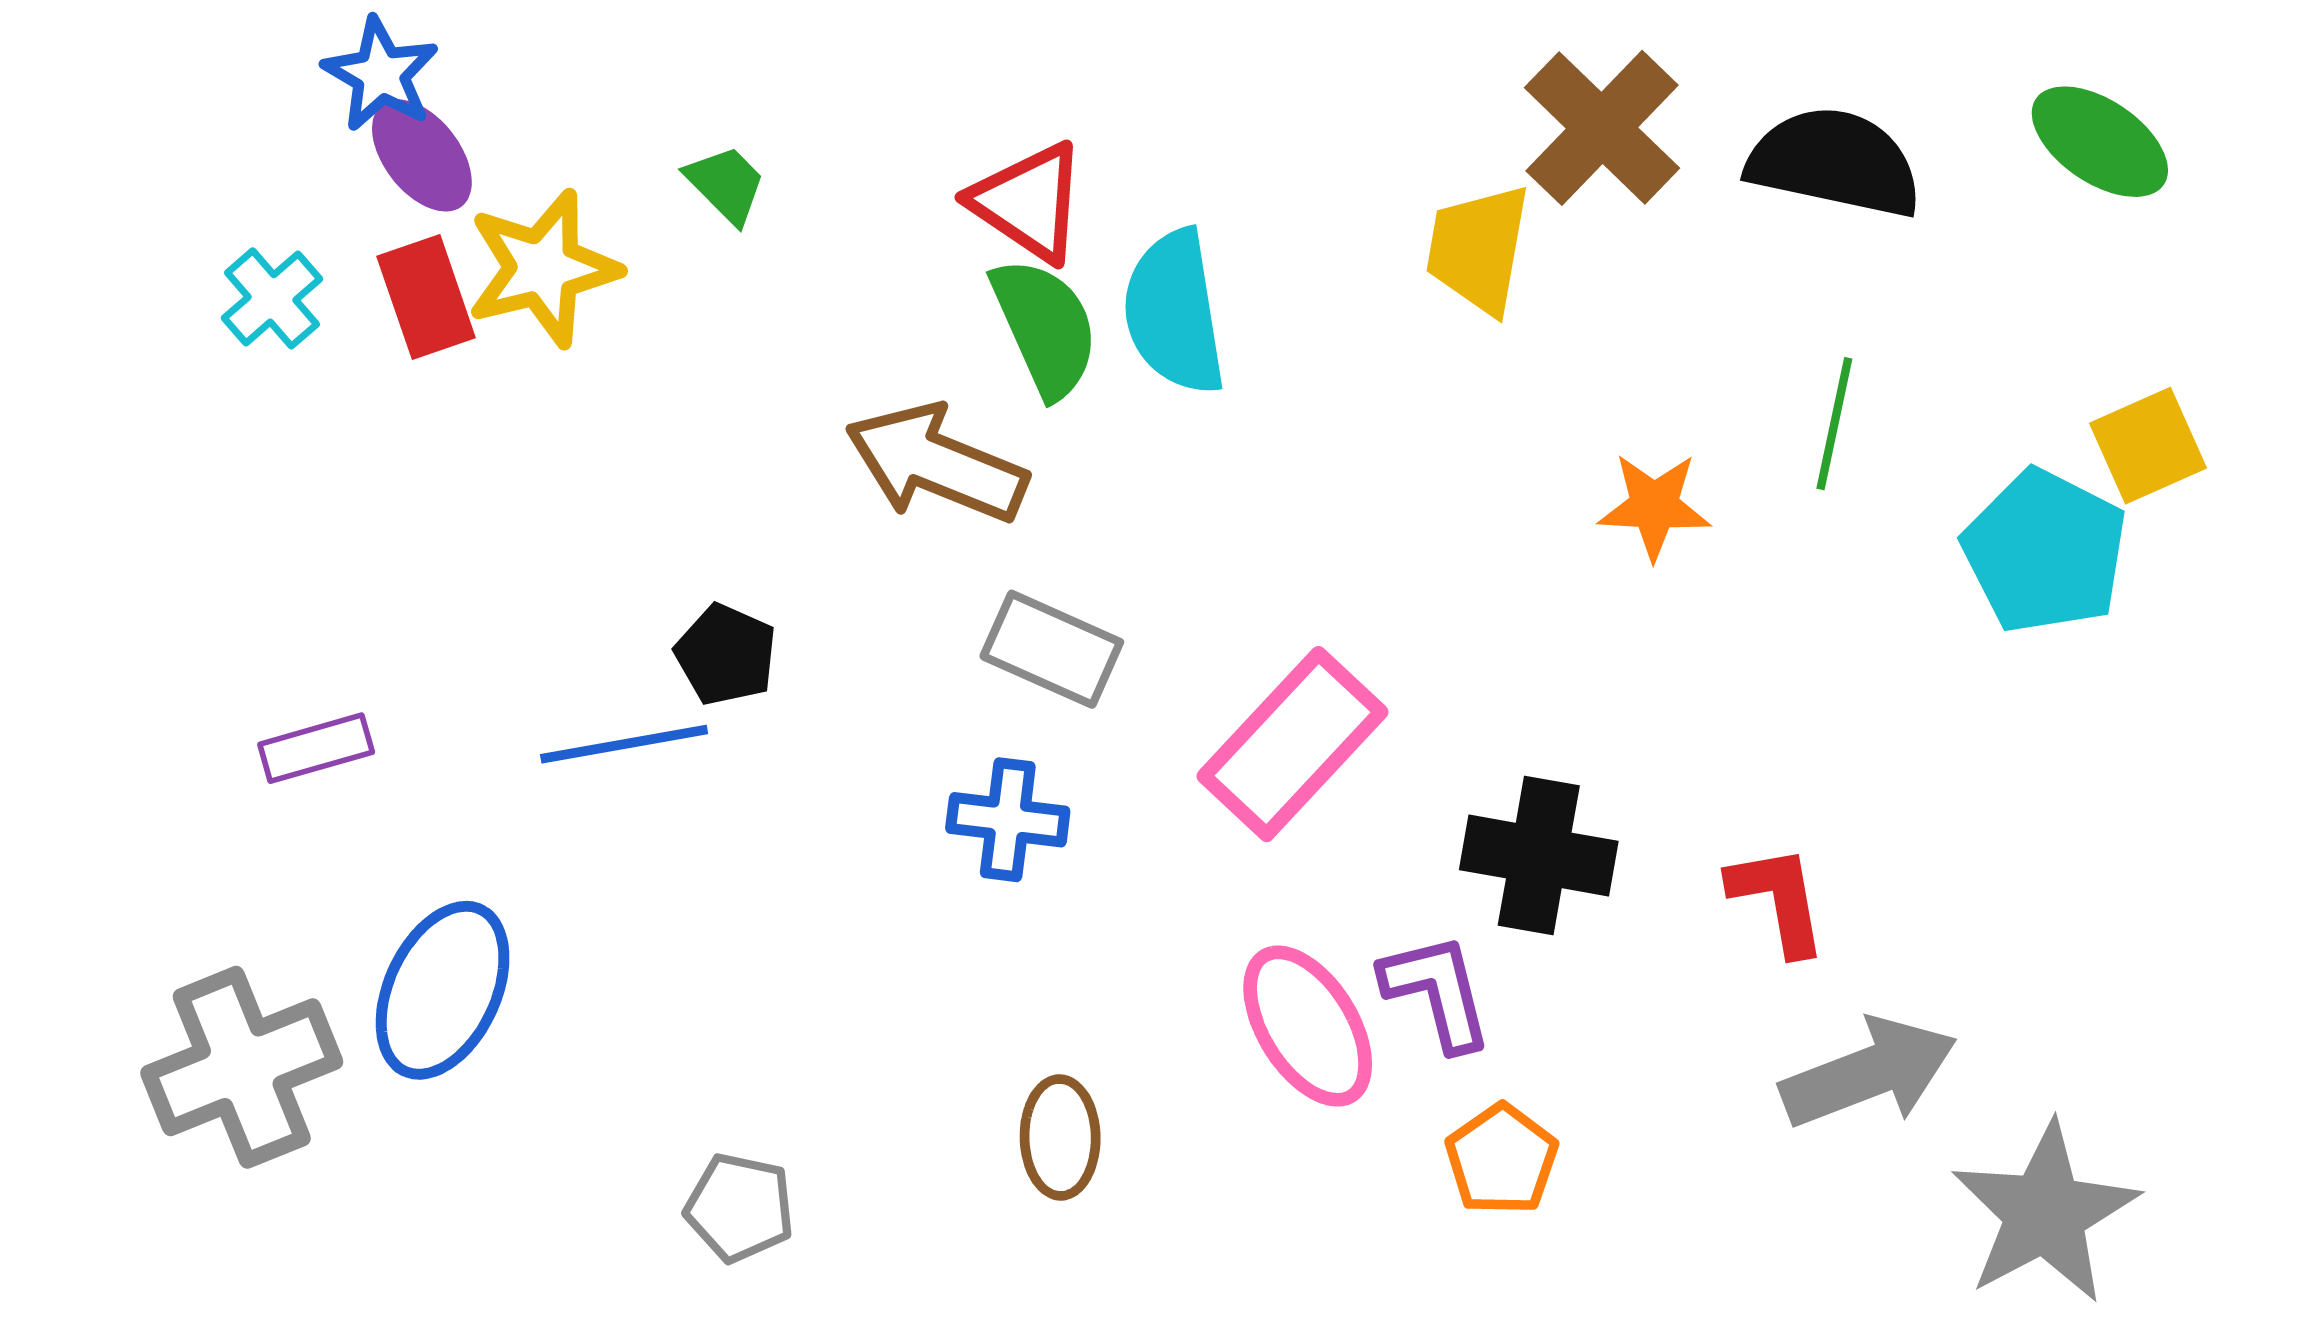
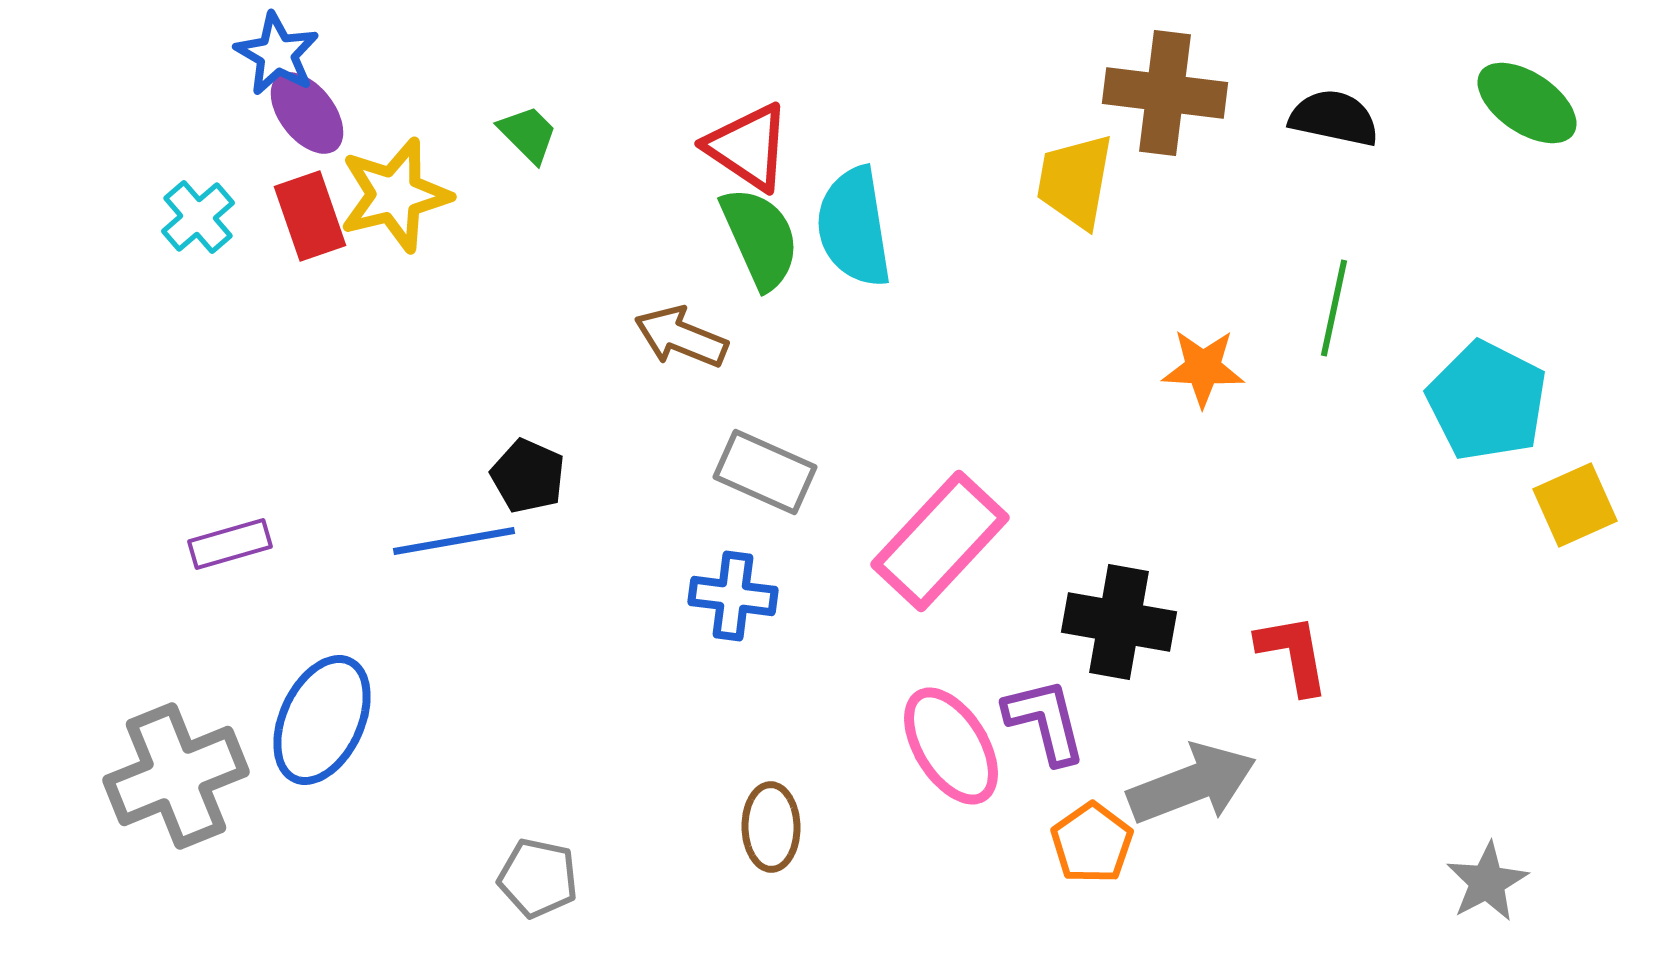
brown cross: (1602, 128) -> (1165, 93), turned -37
black semicircle: (1834, 162) -> (1334, 118), size x0.7
yellow square: (2148, 446) -> (1575, 505), moved
brown arrow: (936, 464) -> (681, 337), size x0.7
gray arrow: (1869, 1073) -> (1192, 784), moved
gray star: (2045, 1213) -> (1487, 882), size x0.6

